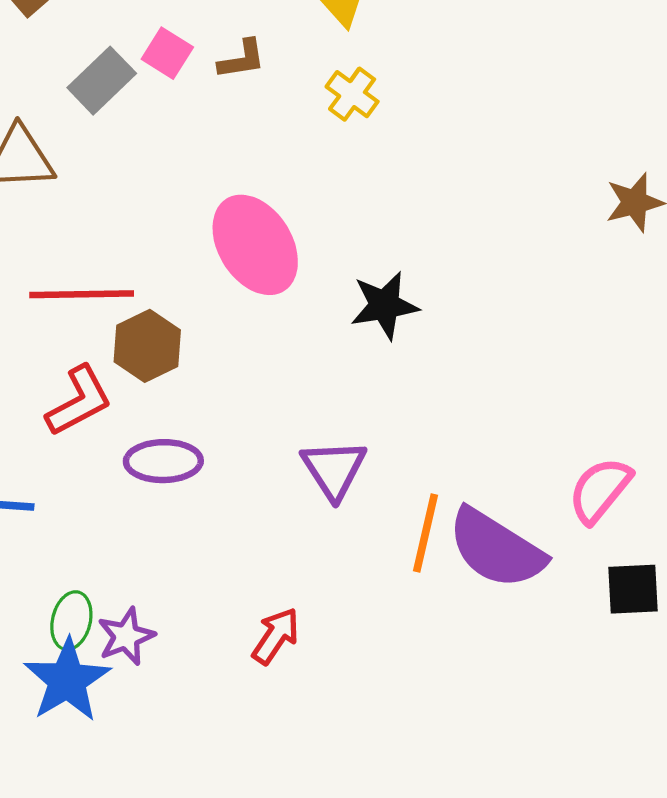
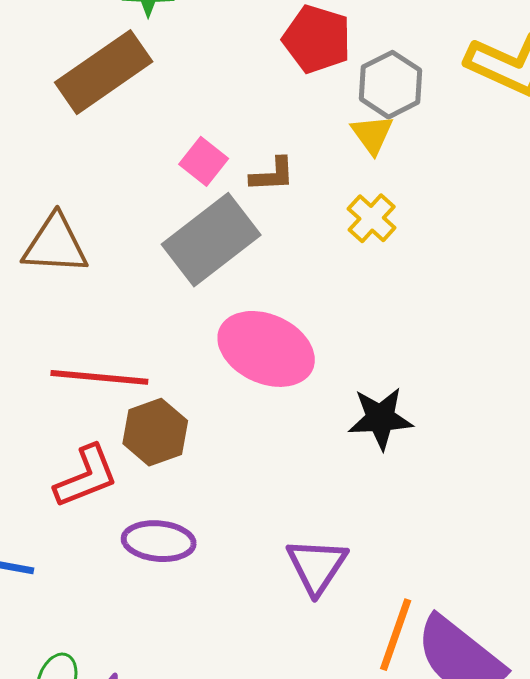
gray rectangle: (102, 81) -> (211, 240), moved, size x1.5
pink ellipse: (255, 245) -> (266, 349), turned -40

